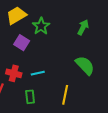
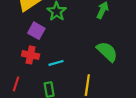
red cross: (14, 73) -> (31, 55), moved

